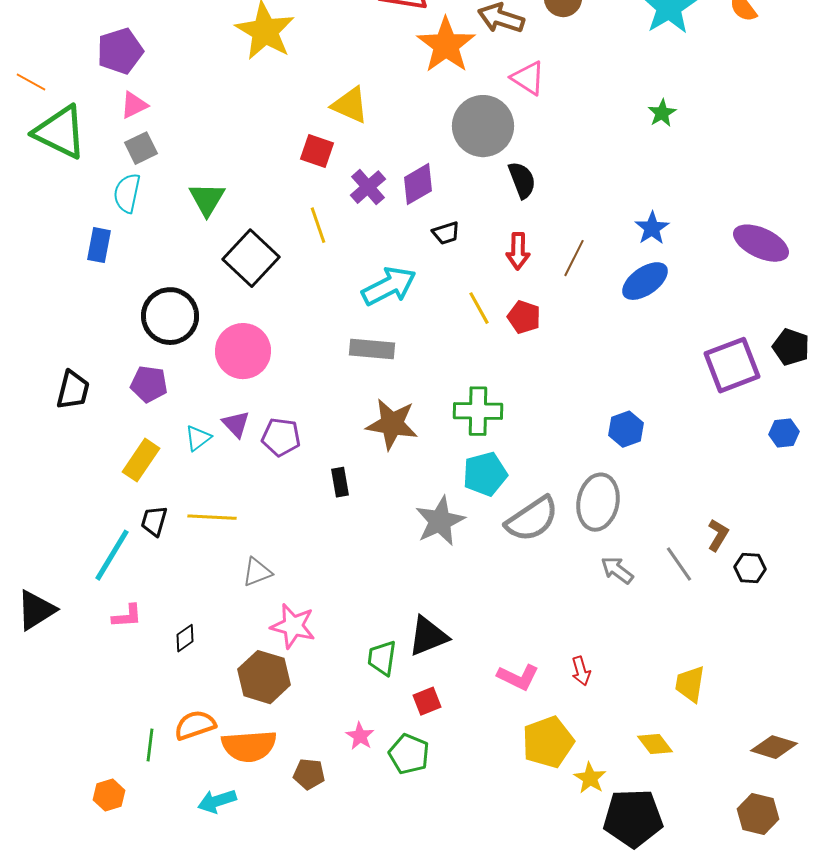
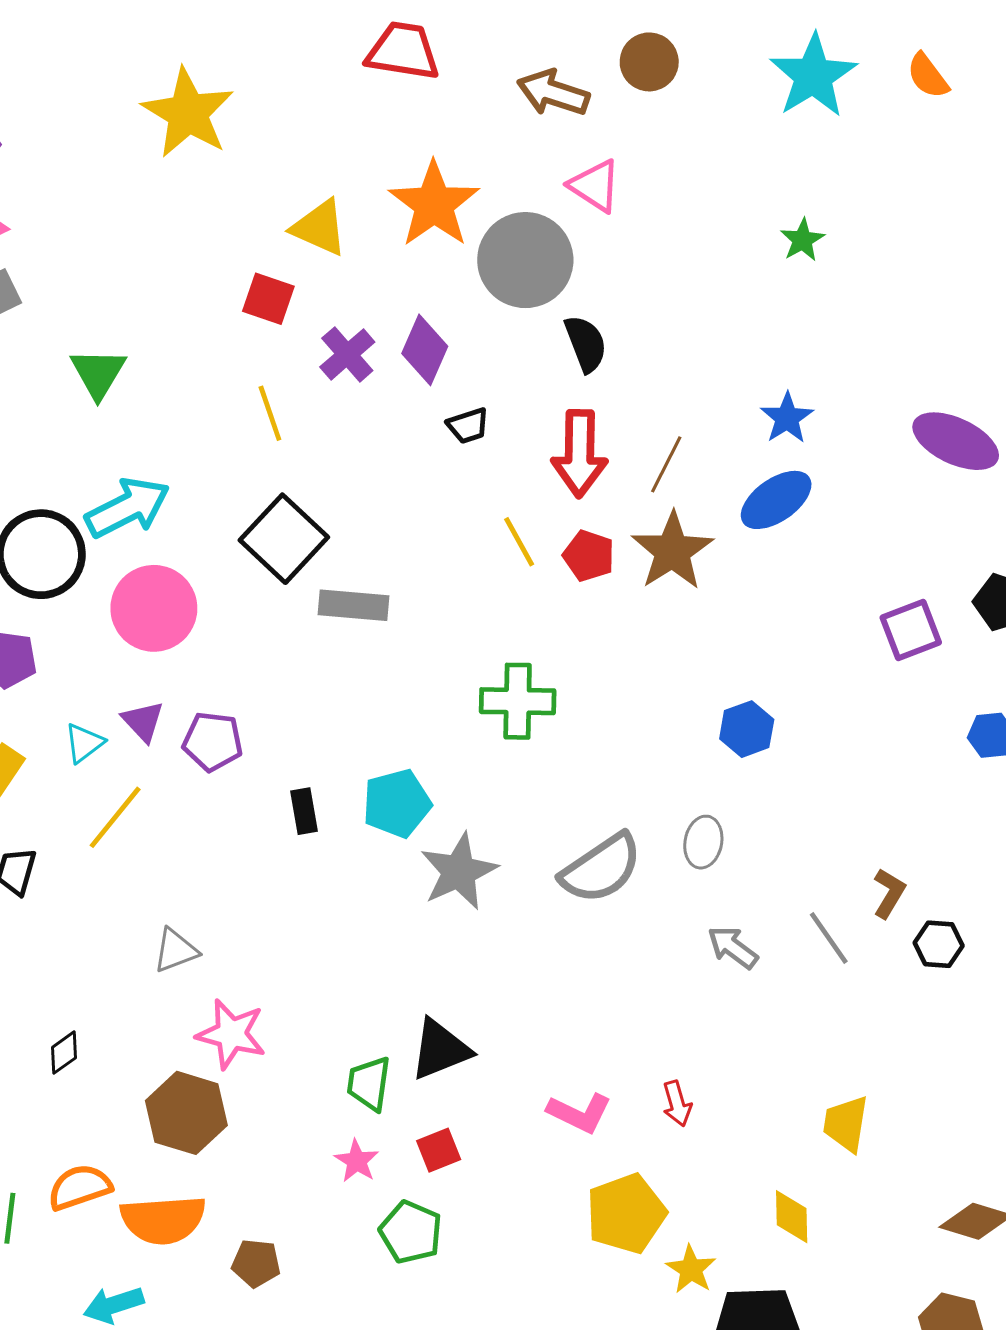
orange star: (446, 45) -> (434, 204), moved
purple diamond: (418, 184) -> (425, 350), turned -36
red arrow: (518, 251) -> (580, 454), size x1.5
black square: (251, 258) -> (284, 539), moved
cyan arrow: (389, 286) -> (128, 508), moved
purple square: (732, 365) -> (911, 630), size x0.7
brown star: (392, 424) -> (672, 551), moved, turned 30
cyan pentagon: (485, 474) -> (397, 803), moved
gray ellipse: (598, 502) -> (703, 842), size x0.6
yellow line: (212, 517) -> (115, 817), moved, turned -54
pink star: (360, 736) -> (357, 1161), moved
yellow diamond: (655, 744) -> (792, 1217), turned 36

